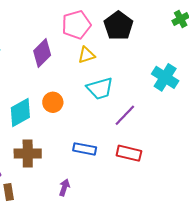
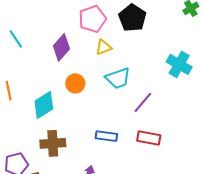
orange circle: (53, 102) -> (75, 83), moved

